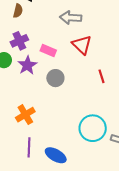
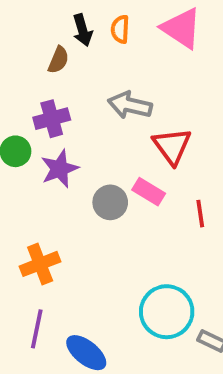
gray arrow: (71, 18) -> (130, 105), moved
pink rectangle: (48, 51) -> (149, 192), moved

